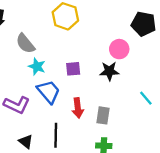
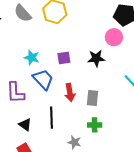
gray semicircle: (25, 44) -> (23, 13), moved
pink circle: (119, 49) -> (114, 37), moved
purple L-shape: (17, 105) -> (15, 93), turned 65

